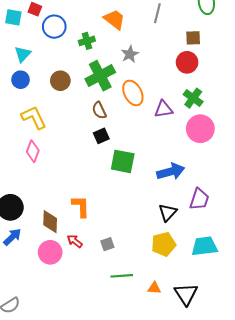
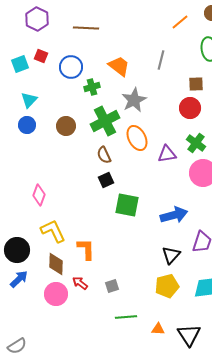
cyan square: (13, 17) -> (20, 64), turned -30
blue circle: (54, 27) -> (71, 67), moved
gray star: (130, 54) -> (134, 100), size x1.4
yellow L-shape: (34, 117) -> (53, 231), moved

